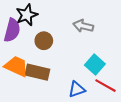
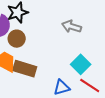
brown circle: (44, 41) -> (17, 39), moved

